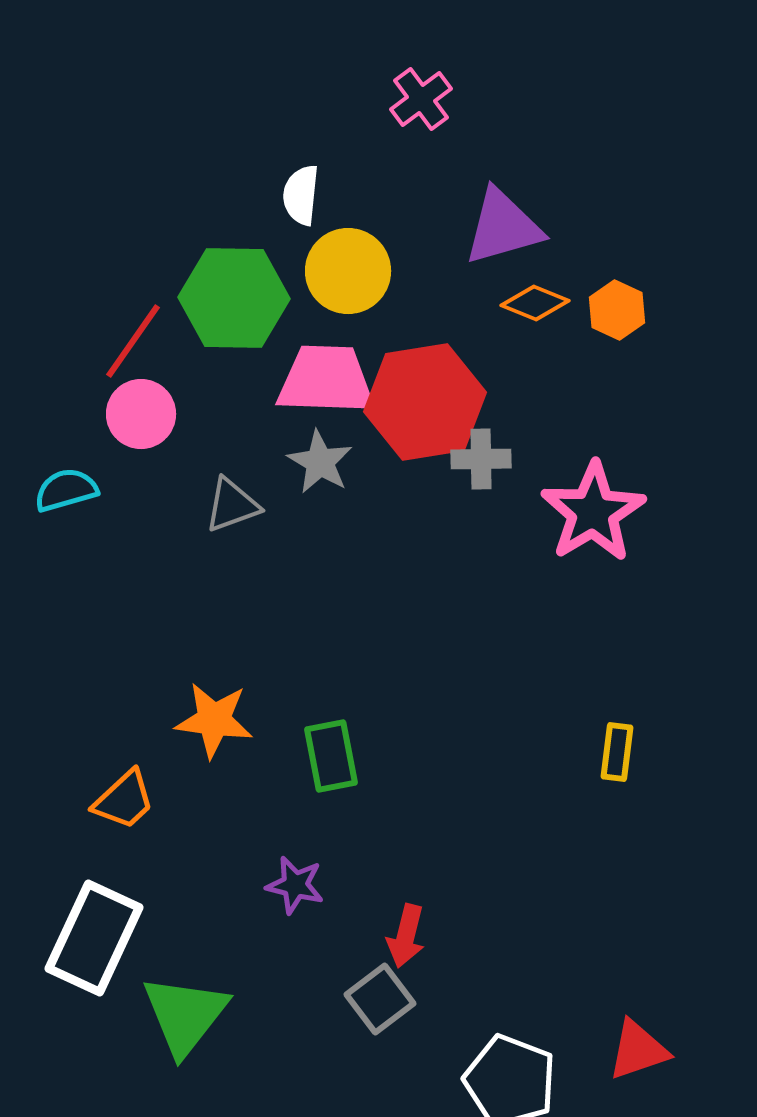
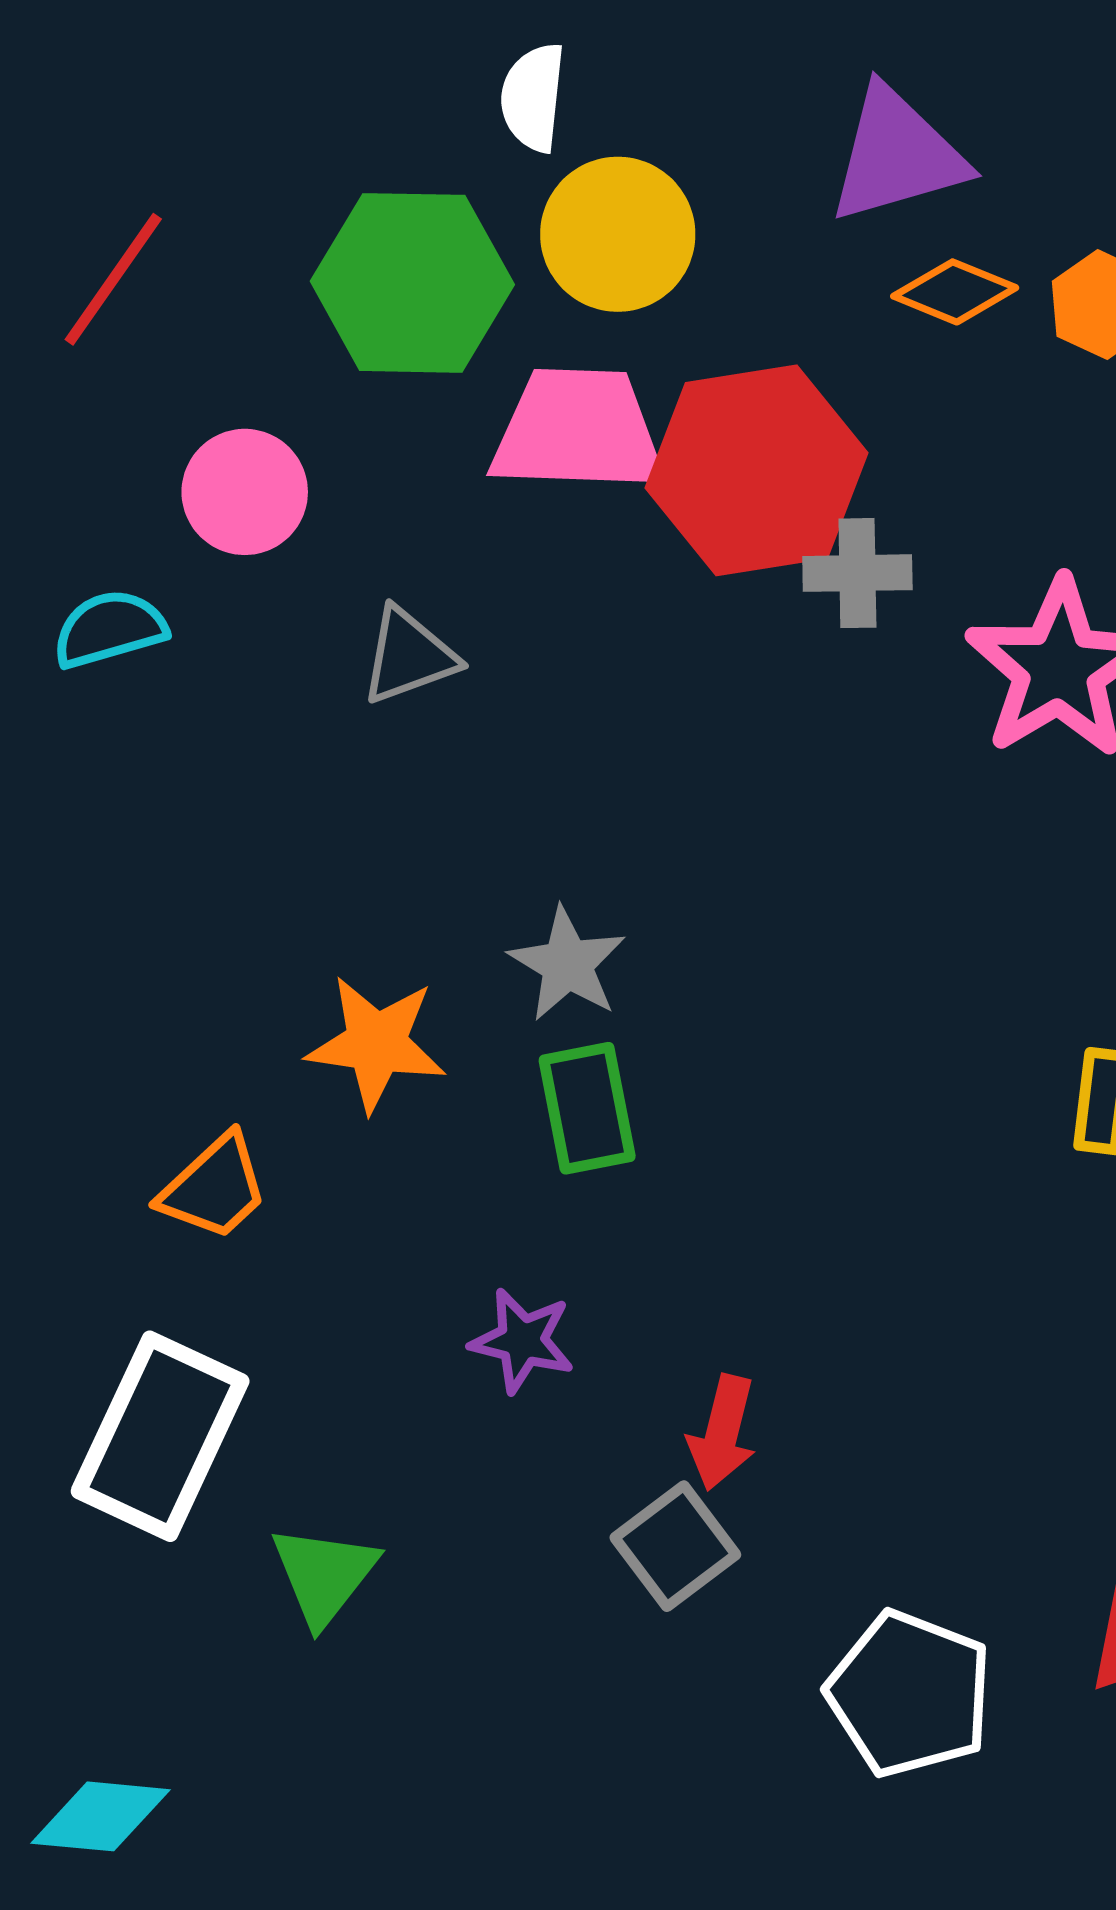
red line: (133, 341) -> (113, 279), moved
gray star: (320, 462) -> (567, 964), moved
green triangle: (185, 1015) -> (324, 1575), size x0.7

